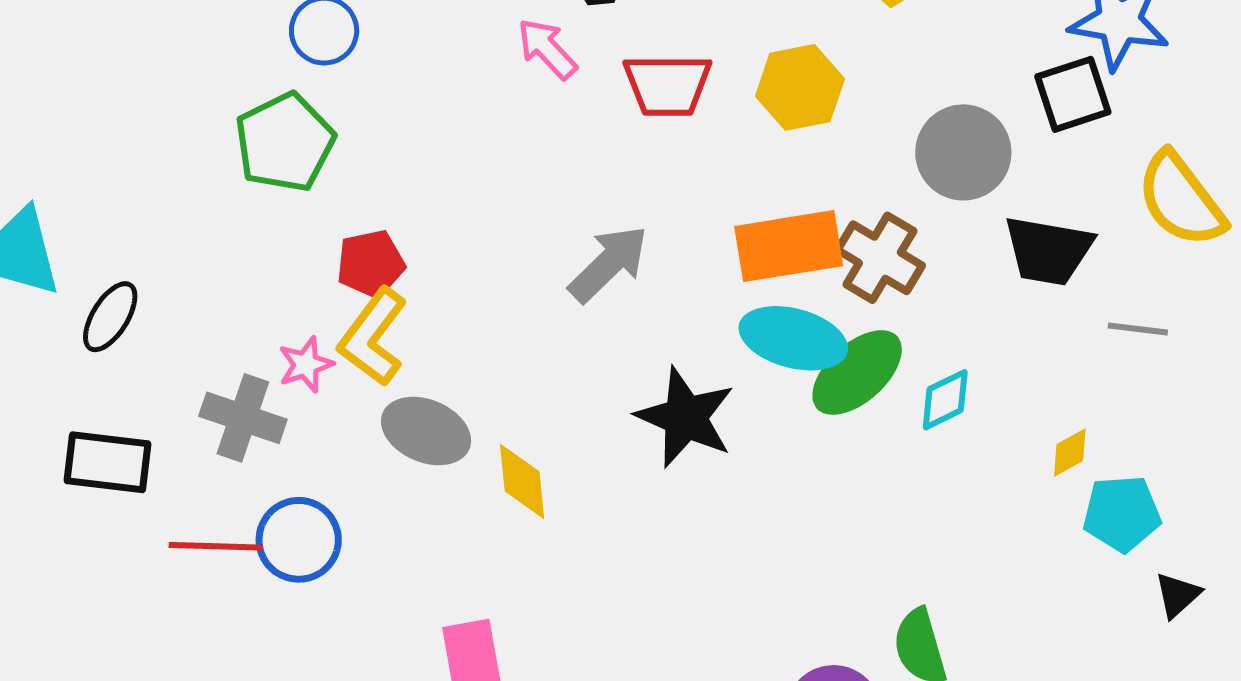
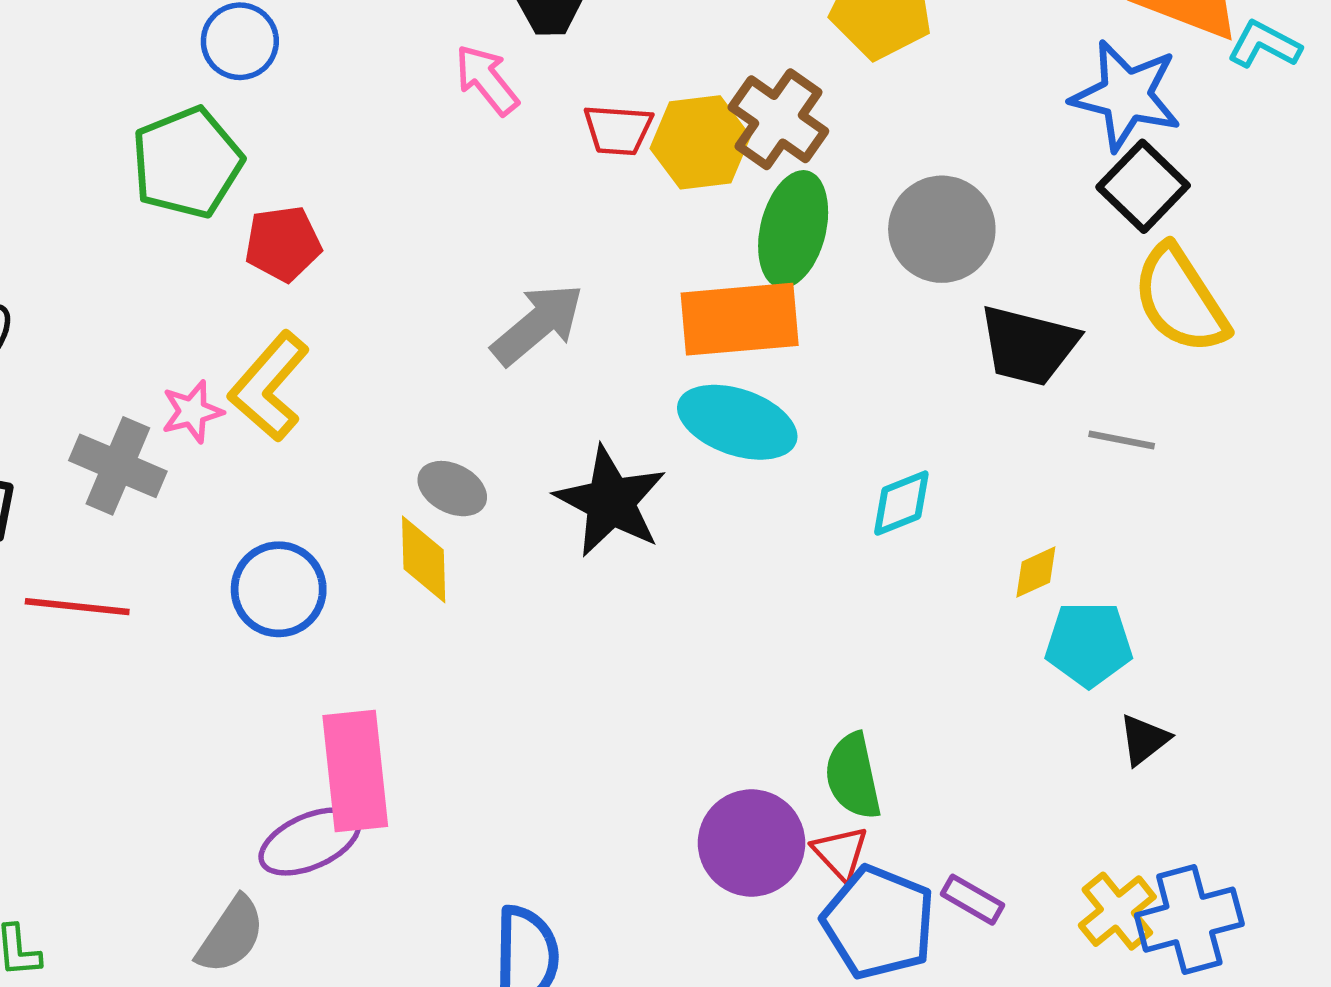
red trapezoid: (668, 85) -> (618, 130), size x0.7
yellow hexagon: (800, 87) -> (700, 142), moved
black square: (1073, 94) -> (1143, 186), moved, turned -32
brown cross: (880, 258) -> (778, 119), moved
red pentagon: (371, 264) -> (283, 244), moved
green ellipse: (857, 373) -> (793, 229), moved, turned -38
gray ellipse: (426, 431) -> (452, 489), moved, size x0.7
blue circle: (299, 540) -> (279, 589), moved

